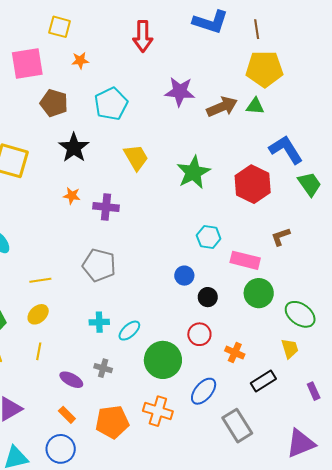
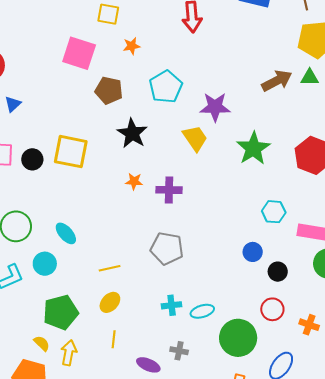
pink square: (27, 63) -> (79, 53), turned 32
purple star: (180, 92) -> (215, 107), moved
cyan ellipse: (129, 331) -> (202, 311), turned 30

